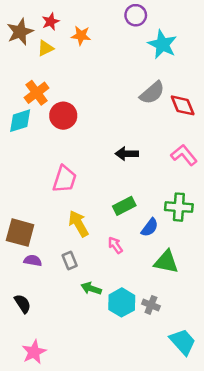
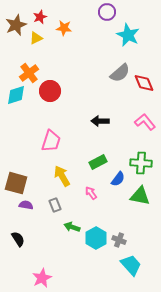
green triangle: (166, 262) -> (140, 196), moved
cyan trapezoid: (183, 342) -> (131, 265), moved
pink star: (34, 352) -> (42, 278), moved

